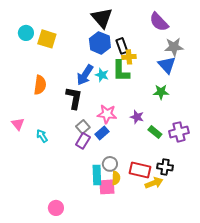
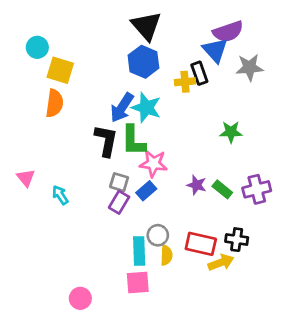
purple semicircle: (159, 22) -> (228, 32), turned -65
yellow square: (47, 39) -> (60, 70), moved
black rectangle: (122, 46) -> (199, 73), moved
blue triangle: (167, 65) -> (215, 50), moved
green L-shape: (121, 71) -> (133, 141), moved
cyan star: (102, 75) -> (146, 108), size x1.5
orange semicircle: (40, 85) -> (55, 103), moved
purple star: (137, 117) -> (196, 185), moved
gray square: (83, 127) -> (119, 182), turned -32
pink square: (107, 187) -> (138, 283), moved

